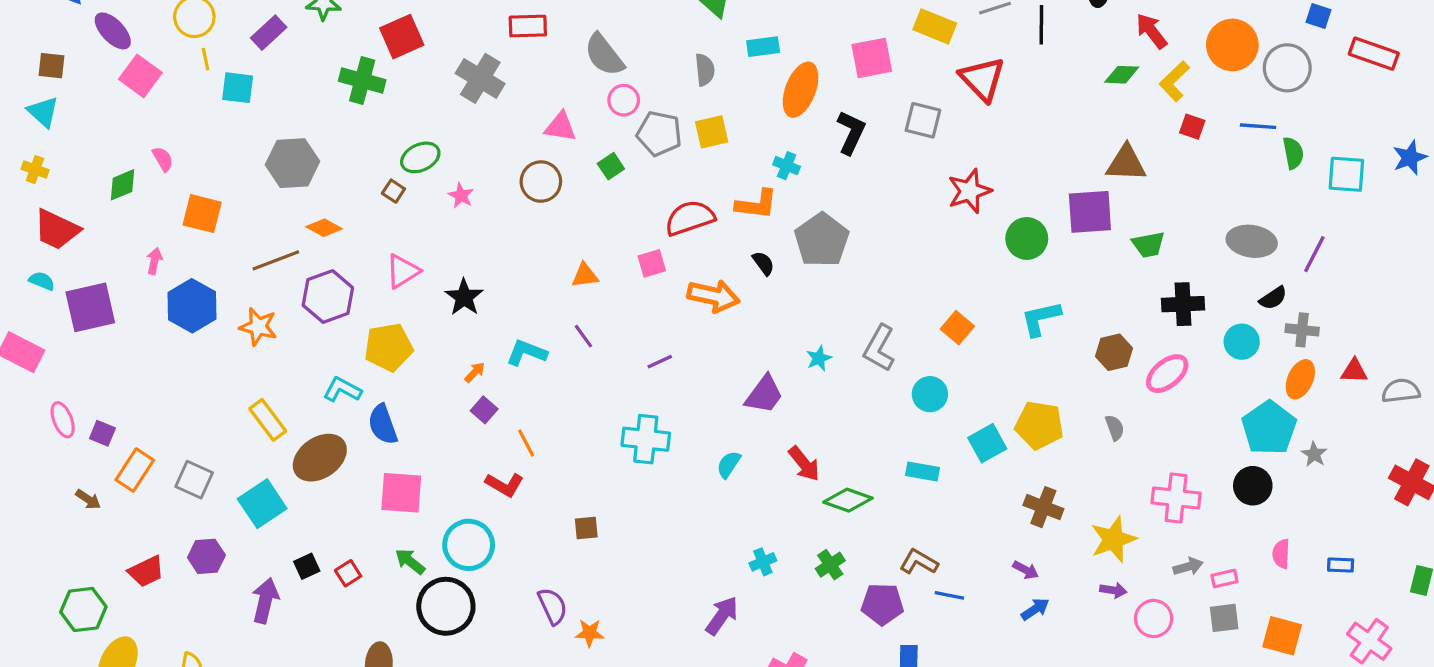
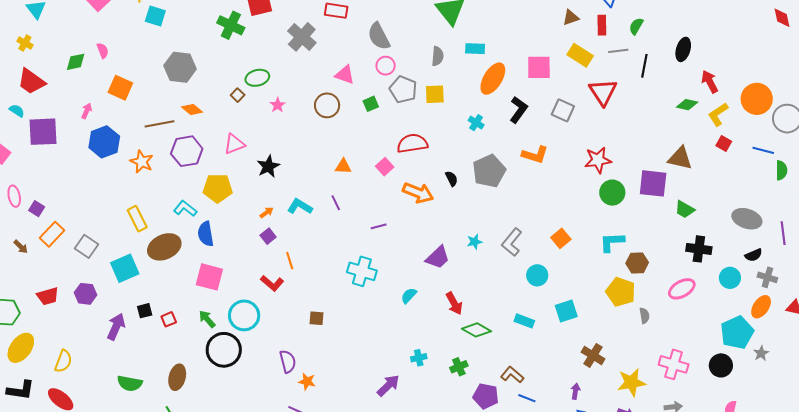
red star: (969, 191) -> (598, 160), moved
orange L-shape: (757, 204) -> (535, 155), moved
green trapezoid: (1148, 245) -> (685, 209), turned 30
purple line: (1314, 254) -> (783, 233), turned -45
pink square: (652, 263) -> (385, 167), turned -36
brown hexagon: (1114, 352) -> (637, 263), moved
yellow pentagon: (1039, 425) -> (621, 292), moved
purple arrow: (1026, 570) -> (575, 391), turned -119

